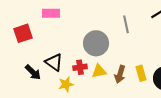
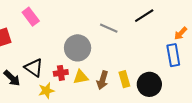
pink rectangle: (51, 13) -> (31, 17), turned 54
gray line: (126, 24) -> (109, 28), turned -54

